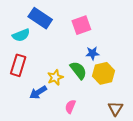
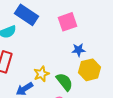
green semicircle: (78, 70) -> (64, 82), moved

